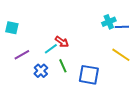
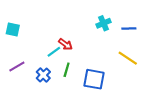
cyan cross: (109, 22) -> (104, 23), moved
purple line: (22, 55) -> (17, 67), moved
green line: (63, 66) -> (67, 70), turned 40

